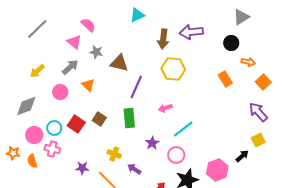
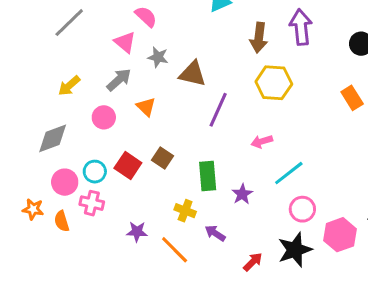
purple arrow: (191, 32) -> (301, 27), turned 90
green rectangle: (129, 118) -> (208, 176), moved
pink circle: (176, 155) -> (302, 209), moved

